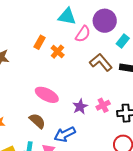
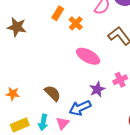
pink ellipse: (47, 95) -> (88, 56), moved
purple star: (80, 107) -> (97, 89), moved

